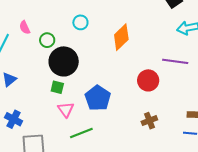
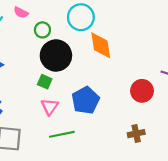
cyan circle: (80, 22) -> (81, 17), size x1.6
pink semicircle: (25, 27) -> (21, 12), turned -48
orange diamond: (121, 37) -> (101, 45), moved, turned -64

